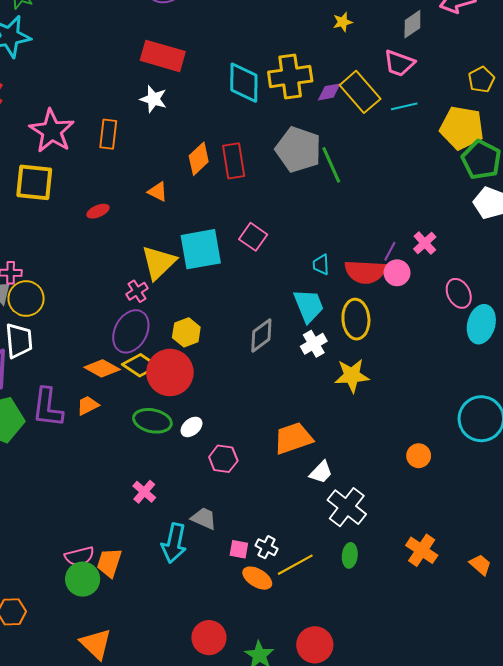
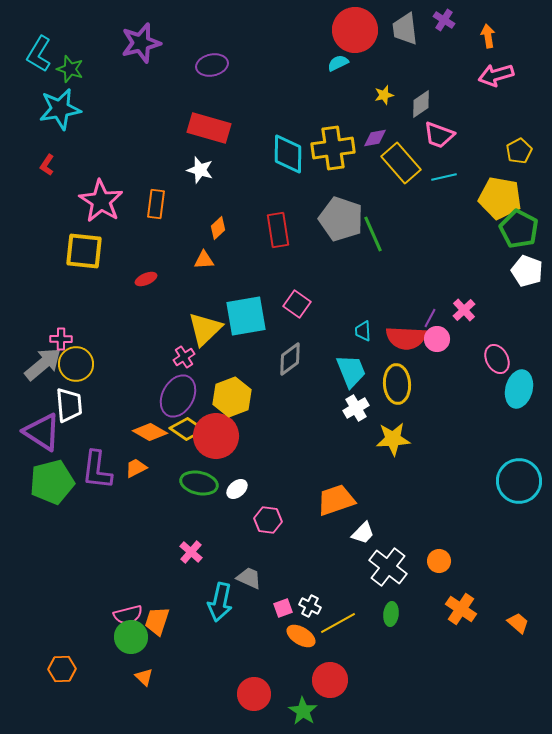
gray diamond: (412, 24) -> (421, 104), moved
purple diamond: (329, 92) -> (375, 138), moved
orange diamond: (199, 159) -> (218, 228), moved, size x0.7
orange triangle: (158, 192) -> (204, 260), turned -30
yellow hexagon: (186, 332) -> (232, 397), size x1.4
gray diamond: (261, 335) -> (290, 359), moved
orange circle: (419, 456) -> (439, 561), moved
pink square: (239, 549) -> (283, 608), turned -30
orange triangle: (96, 644) -> (144, 677), moved, size x0.6
red circle: (315, 645) -> (330, 680), moved

